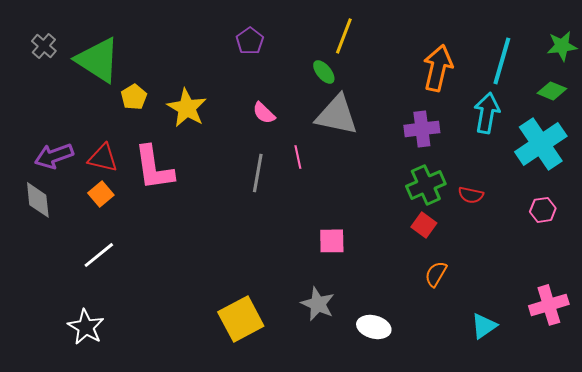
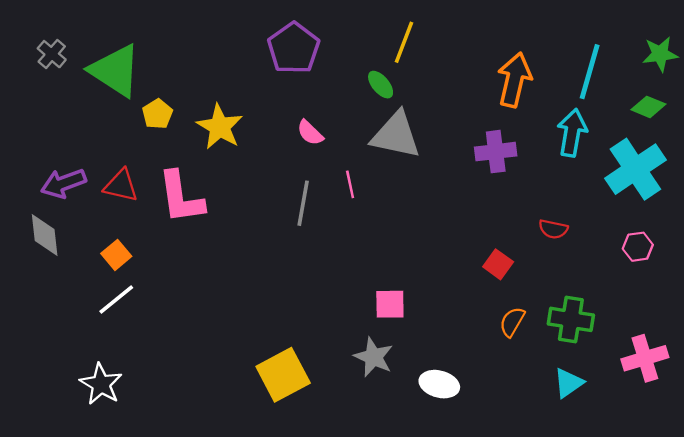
purple pentagon: (250, 41) -> (294, 48), size x1.6
green cross: (426, 185) -> (571, 319), moved, turned 33
orange square: (101, 194) -> (116, 255), moved
pink square: (332, 241) -> (390, 304), moved

